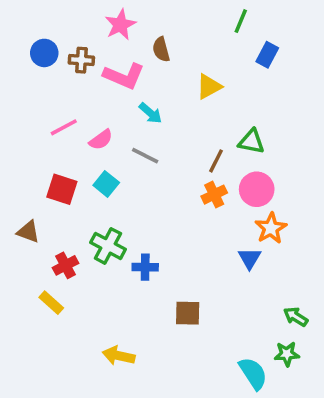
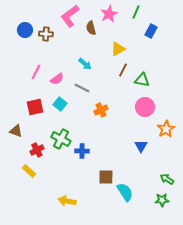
pink star: (120, 25) -> (109, 14), moved
pink L-shape: (124, 76) -> (70, 16), moved, turned 120
pink line: (64, 127) -> (36, 72), turned -35
brown line: (216, 161) -> (123, 70), moved
red square: (62, 189) -> (35, 107), turned -30
orange cross: (214, 195) -> (101, 110), moved
orange star: (271, 228) -> (166, 129), moved
cyan semicircle: (253, 373) -> (125, 192), moved

